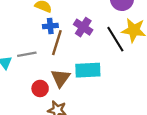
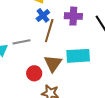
blue cross: (50, 26) -> (43, 15), turned -32
purple cross: (83, 27) -> (73, 16), turned -30

